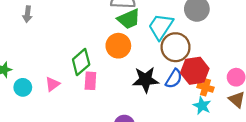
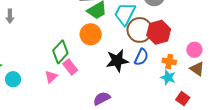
red hexagon: (195, 71) -> (159, 32), moved
pink rectangle: (90, 81) -> (70, 67), turned -35
pink triangle: (52, 84) -> (51, 77), moved

